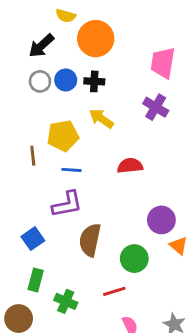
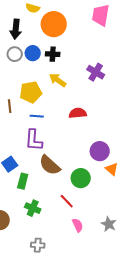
black arrow: (41, 46) -> (16, 29), turned -42
pink trapezoid: (163, 63) -> (101, 15), moved
purple L-shape: (67, 204) -> (34, 140), turned 105
brown semicircle: (90, 240) -> (50, 165), turned -60
green rectangle: (36, 280) -> (23, 181), moved
red line: (114, 291) -> (67, 201), turned 63

